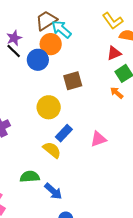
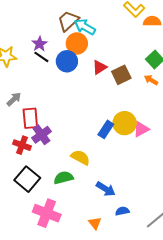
red triangle: (114, 53) -> (100, 67), moved
brown square: (73, 81) -> (121, 75), moved
yellow circle: (49, 107) -> (125, 123), moved
yellow semicircle: (52, 150) -> (80, 157), moved
green semicircle: (30, 177) -> (64, 178), moved

